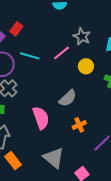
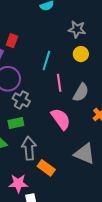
pink line: (61, 53) -> (59, 83), moved, turned -42
cyan line: (30, 56) -> (46, 60), moved, turned -72
yellow circle: (86, 66) -> (81, 54), moved

